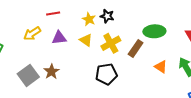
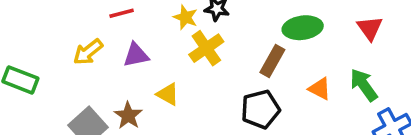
yellow triangle: (86, 40) -> (168, 94), moved
yellow cross: (111, 43) -> (206, 48), moved
black pentagon: (106, 74) -> (260, 109), moved

